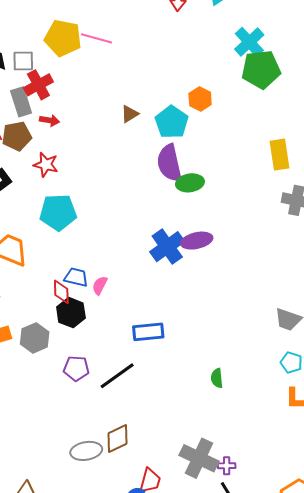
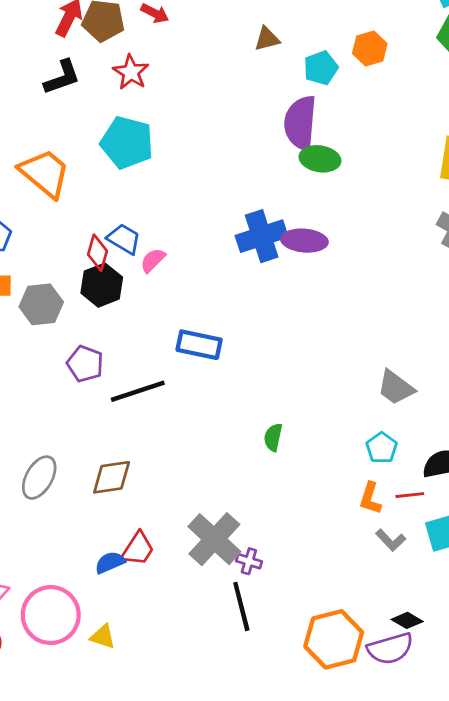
cyan pentagon: (172, 122) -> (321, 68), size x0.7
gray ellipse: (86, 451) -> (39, 478), moved, turned -68

